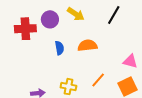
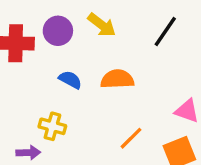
blue semicircle: (59, 48) -> (70, 80), turned -56
yellow cross: (68, 87) -> (52, 126), moved

